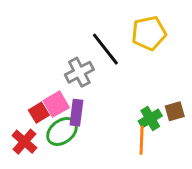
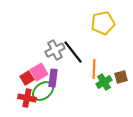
black line: (105, 49) -> (73, 52), moved
orange line: (142, 140) -> (94, 69), moved
red cross: (24, 142) -> (27, 98), moved, turned -30

